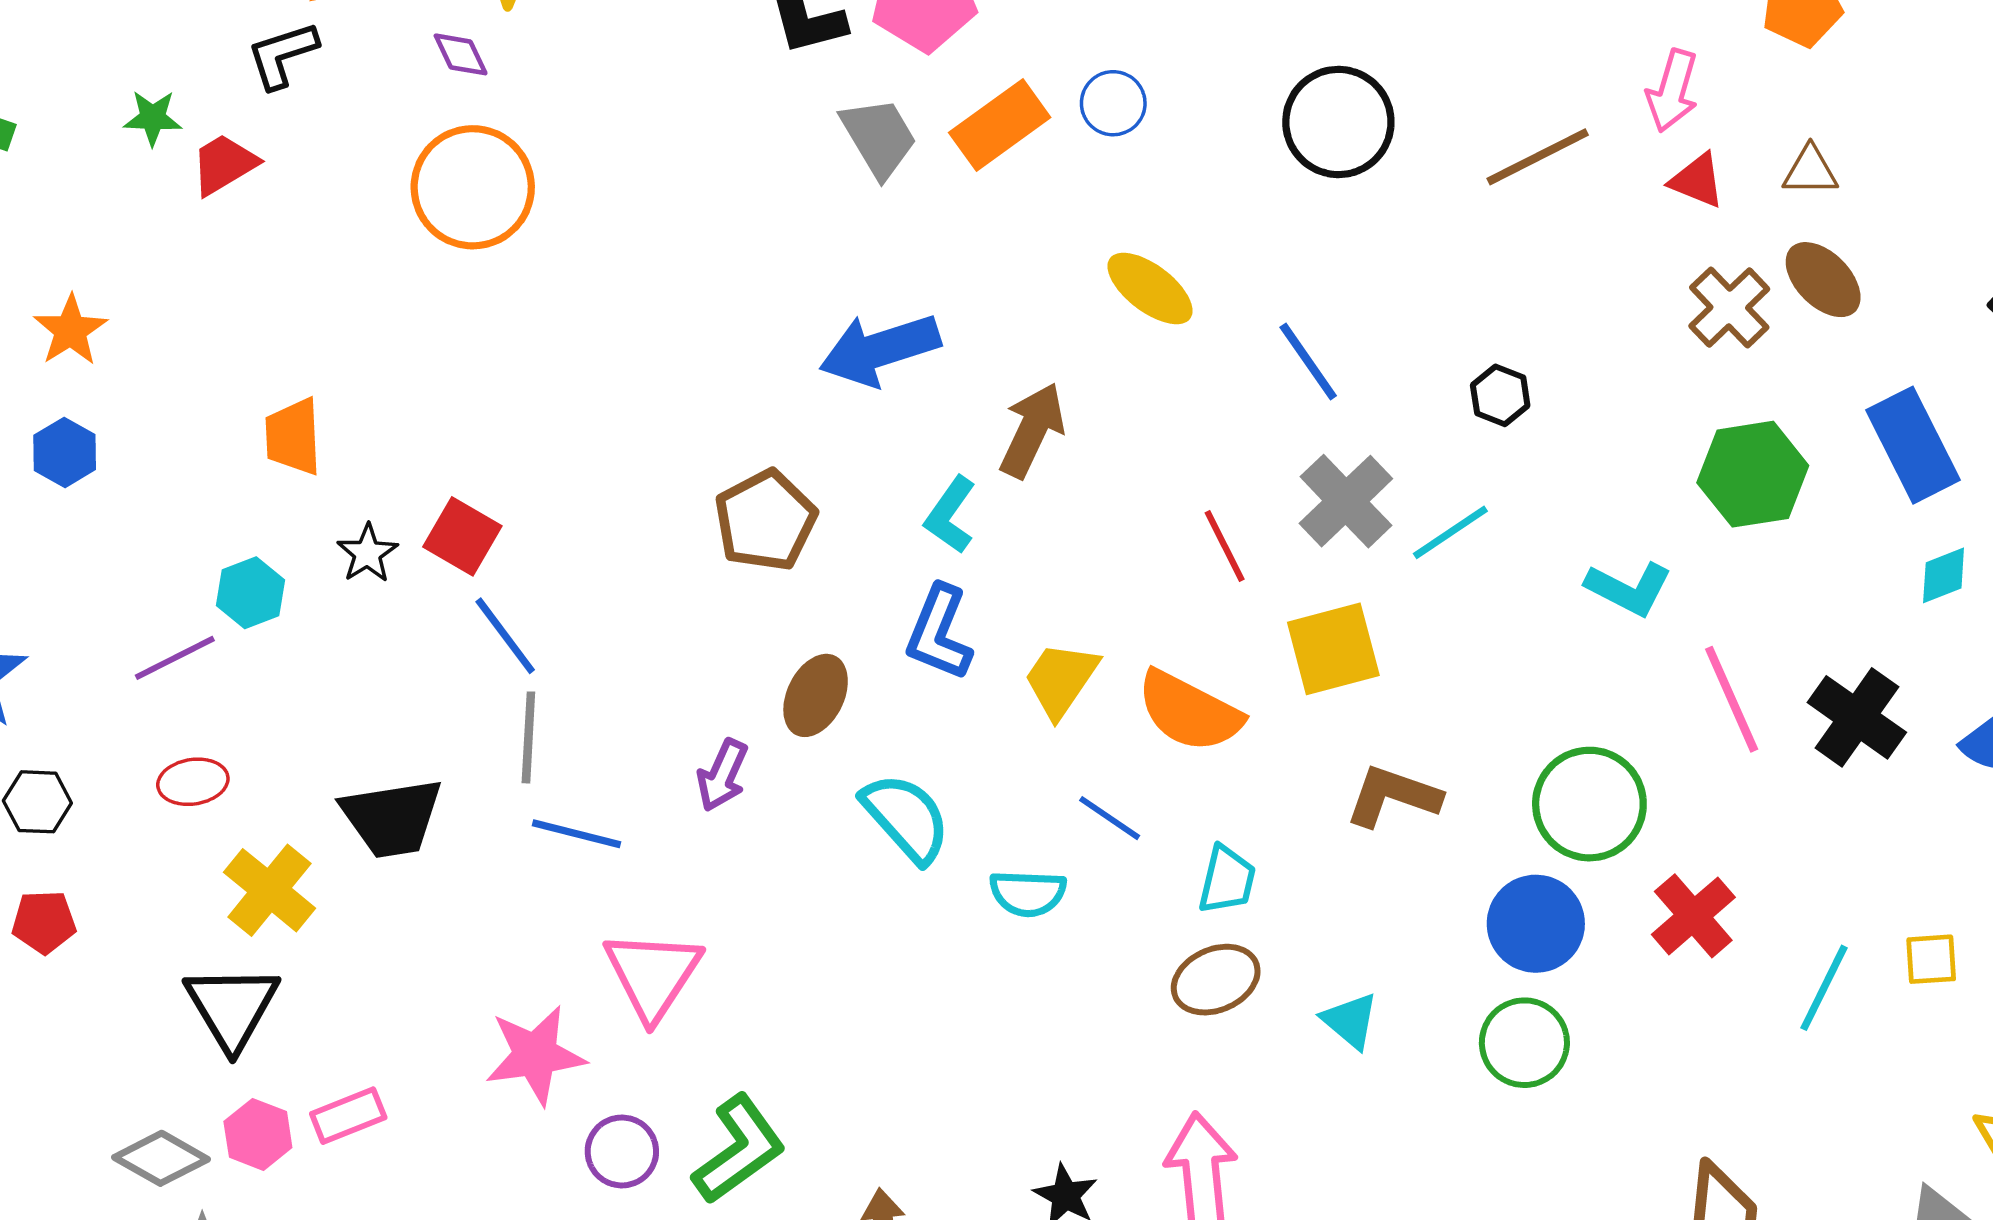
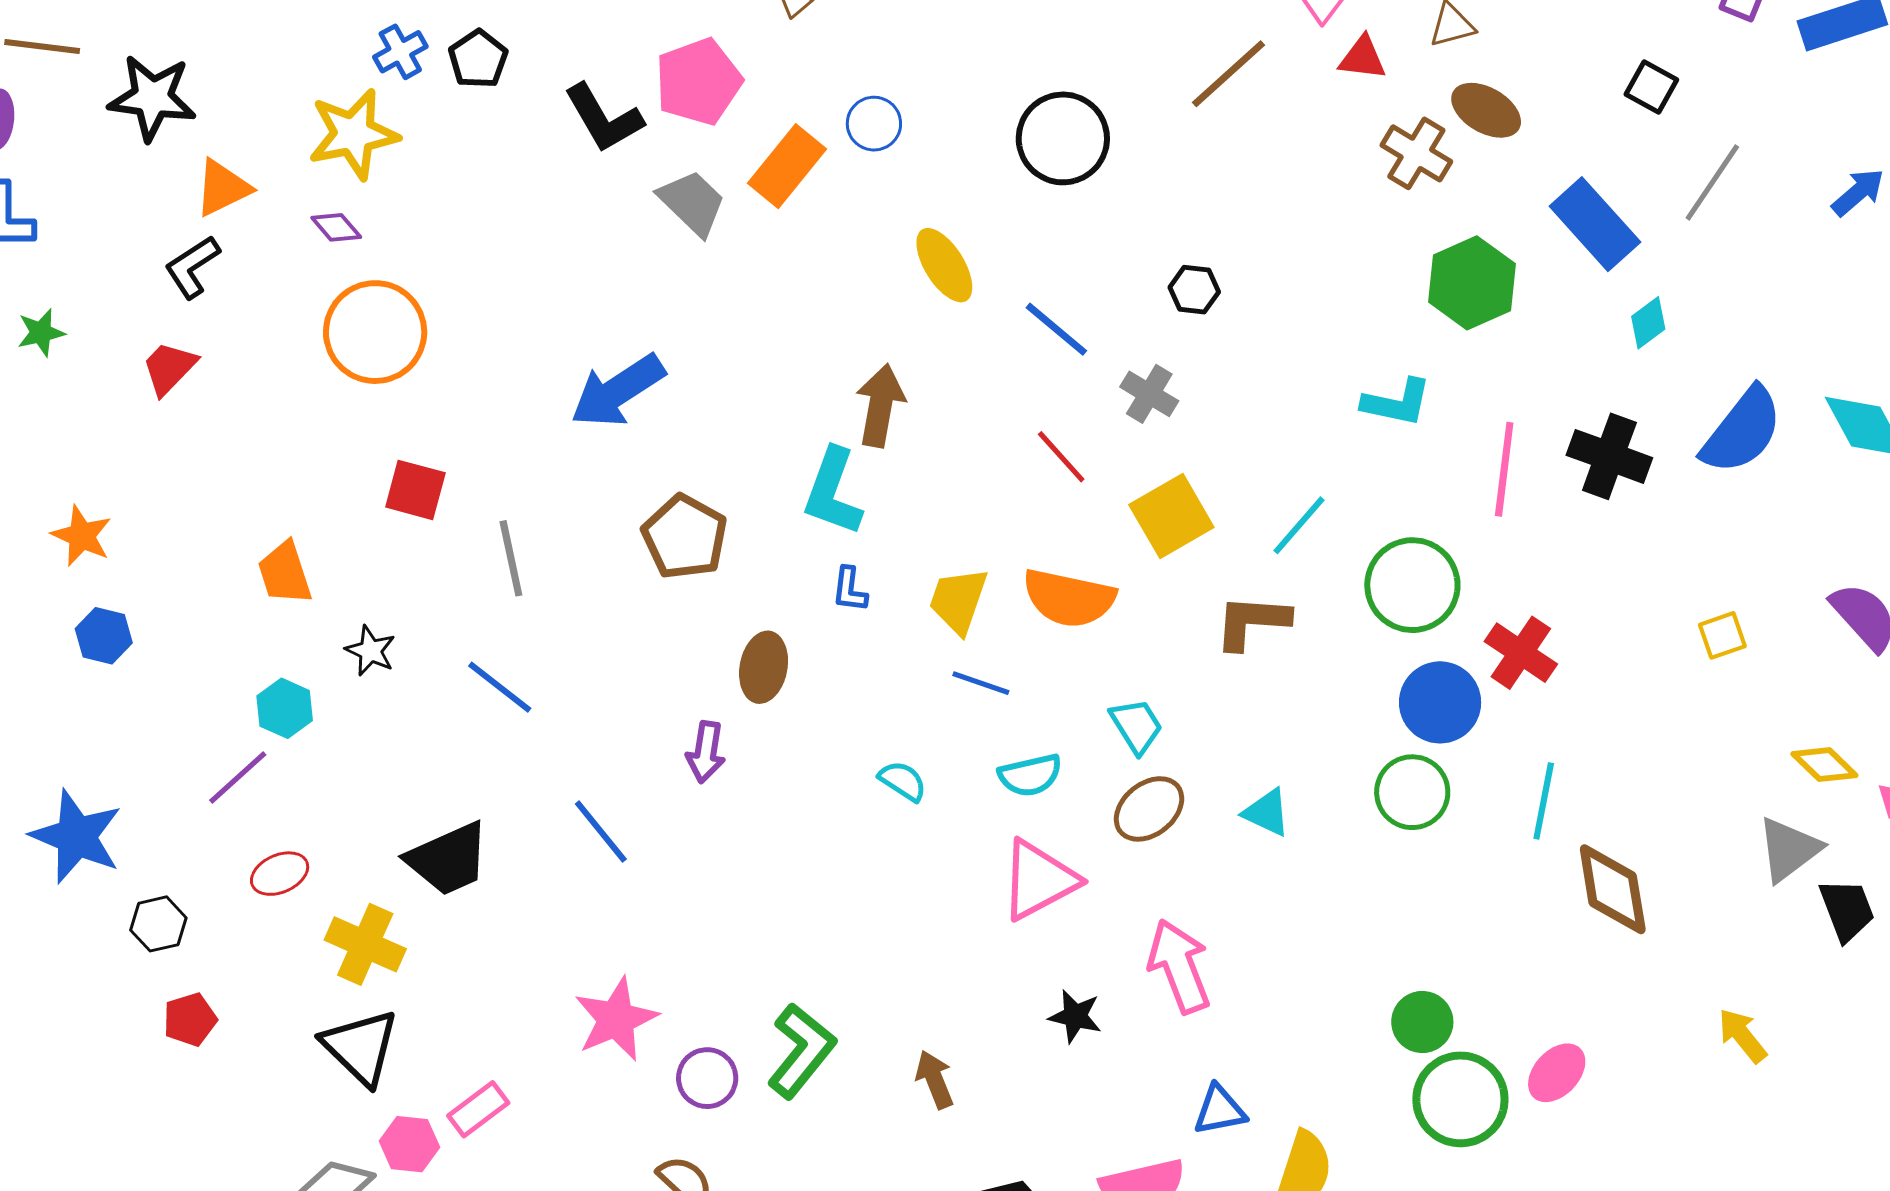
green star: (153, 118) -> (41, 333), moved
black circle: (1338, 122) -> (1063, 138), moved
yellow ellipse: (1150, 288) -> (944, 265), turned 36
blue arrow: (880, 349) -> (618, 391), moved
blue line: (1308, 361) -> (1056, 329), moved
black hexagon: (1500, 395) -> (1194, 290), moved
gray cross: (1346, 501) -> (1149, 394), size x0.7
cyan L-shape: (950, 515) -> (833, 492), size x1.4
cyan line: (1450, 532) -> (1299, 525), moved
red square: (462, 536) -> (415, 490), moved
blue L-shape: (939, 633) -> (850, 590), size x0.6
pink line: (1732, 699) -> (1504, 469), turned 46
gray line: (528, 737) -> (511, 558), moved
cyan semicircle: (906, 818) -> (903, 781), moved, size x0.6
blue line: (1110, 818) -> (981, 683), moved
blue line: (577, 834) -> (601, 831), turned 52
cyan trapezoid: (1227, 880) -> (1136, 726), turned -30
cyan semicircle: (1028, 893) -> (1030, 775), moved
blue circle: (1536, 924) -> (1440, 702), moved
pink triangle: (653, 975) -> (1039, 880), moved, turned 44
cyan line: (1824, 988) -> (1544, 801), moved

